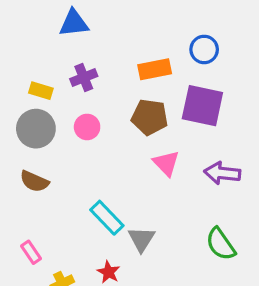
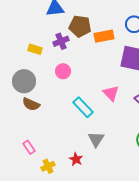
brown pentagon: (150, 117) -> (80, 26), moved
gray circle: (36, 129) -> (24, 81), moved
cyan rectangle: (107, 218) -> (83, 107), moved

